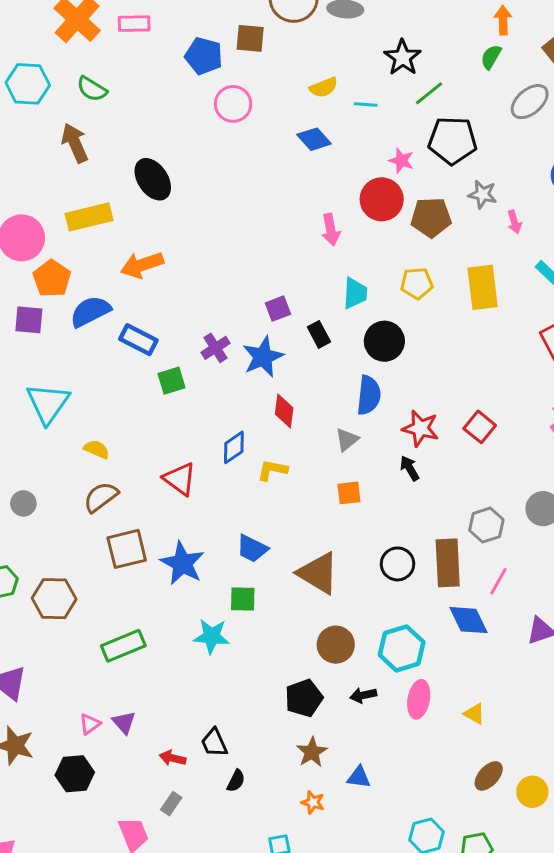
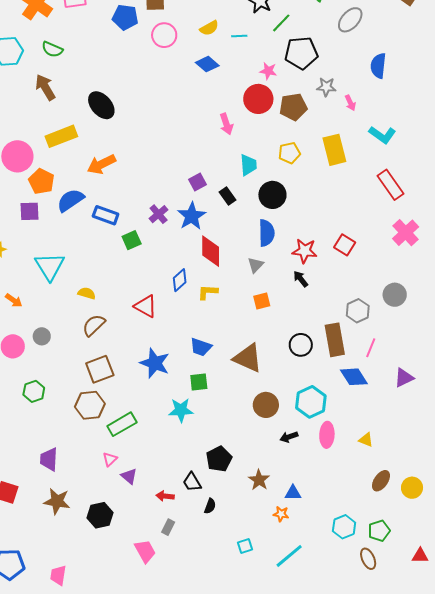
pink circle: (233, 104) -> (164, 35), moved
red diamond: (284, 411) -> (211, 251), size x1.4
brown square: (127, 549) -> (100, 369), moved
brown hexagon: (54, 599) -> (90, 405), moved
black pentagon: (304, 698) -> (219, 459), moved
pink triangle: (90, 724) -> (110, 459), moved
orange star: (313, 802) -> (281, 514), moved

